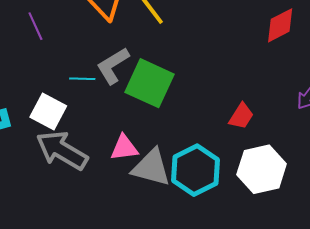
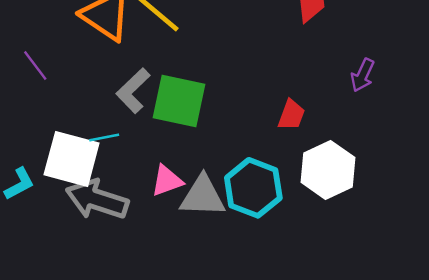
cyan line: (82, 79) -> (104, 138), moved
white square: (48, 111) -> (72, 159), size x1.4

